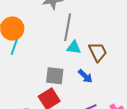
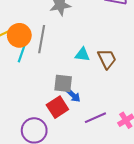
gray line: (68, 27) -> (42, 39), moved
blue arrow: (85, 76) -> (73, 95), moved

